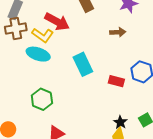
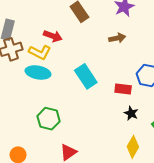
red arrow: (57, 22) -> (53, 36), size x0.7
black star: (120, 122) -> (131, 113), moved

